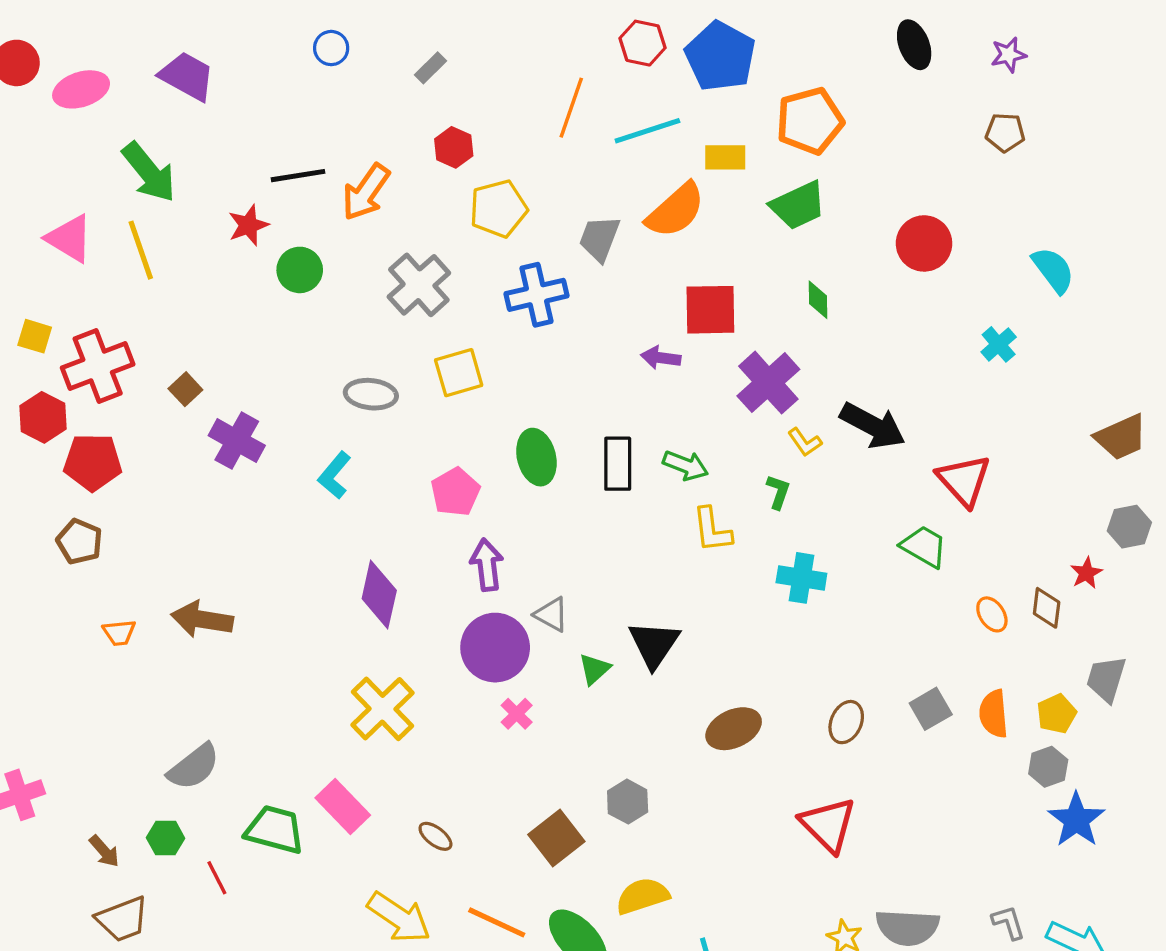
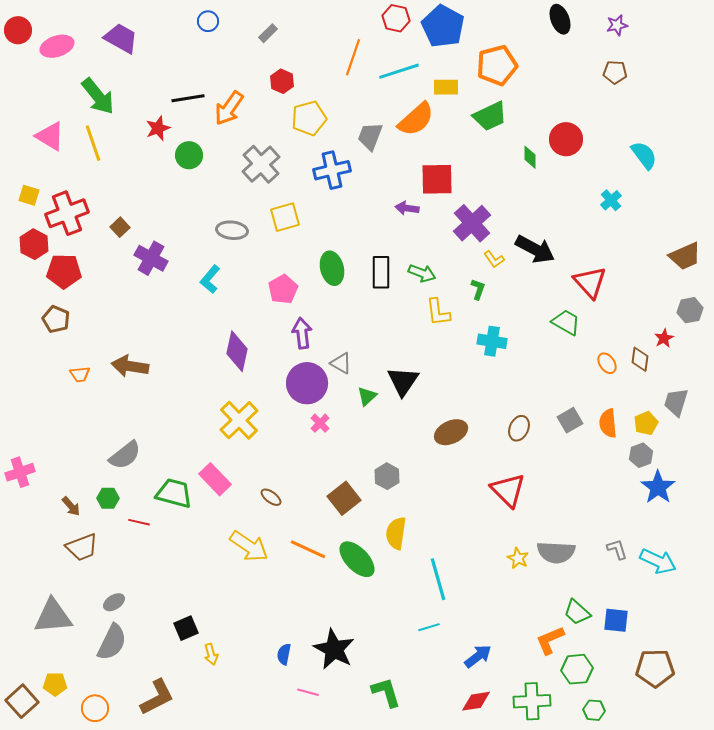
green diamond: (818, 300) -> (530, 157), moved
red line: (217, 878) -> (139, 522), turned -50
yellow semicircle: (642, 896) -> (396, 533), turned -64

